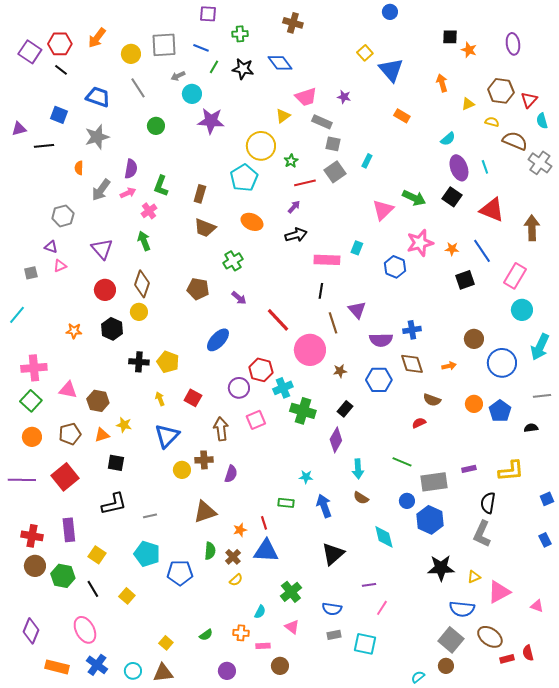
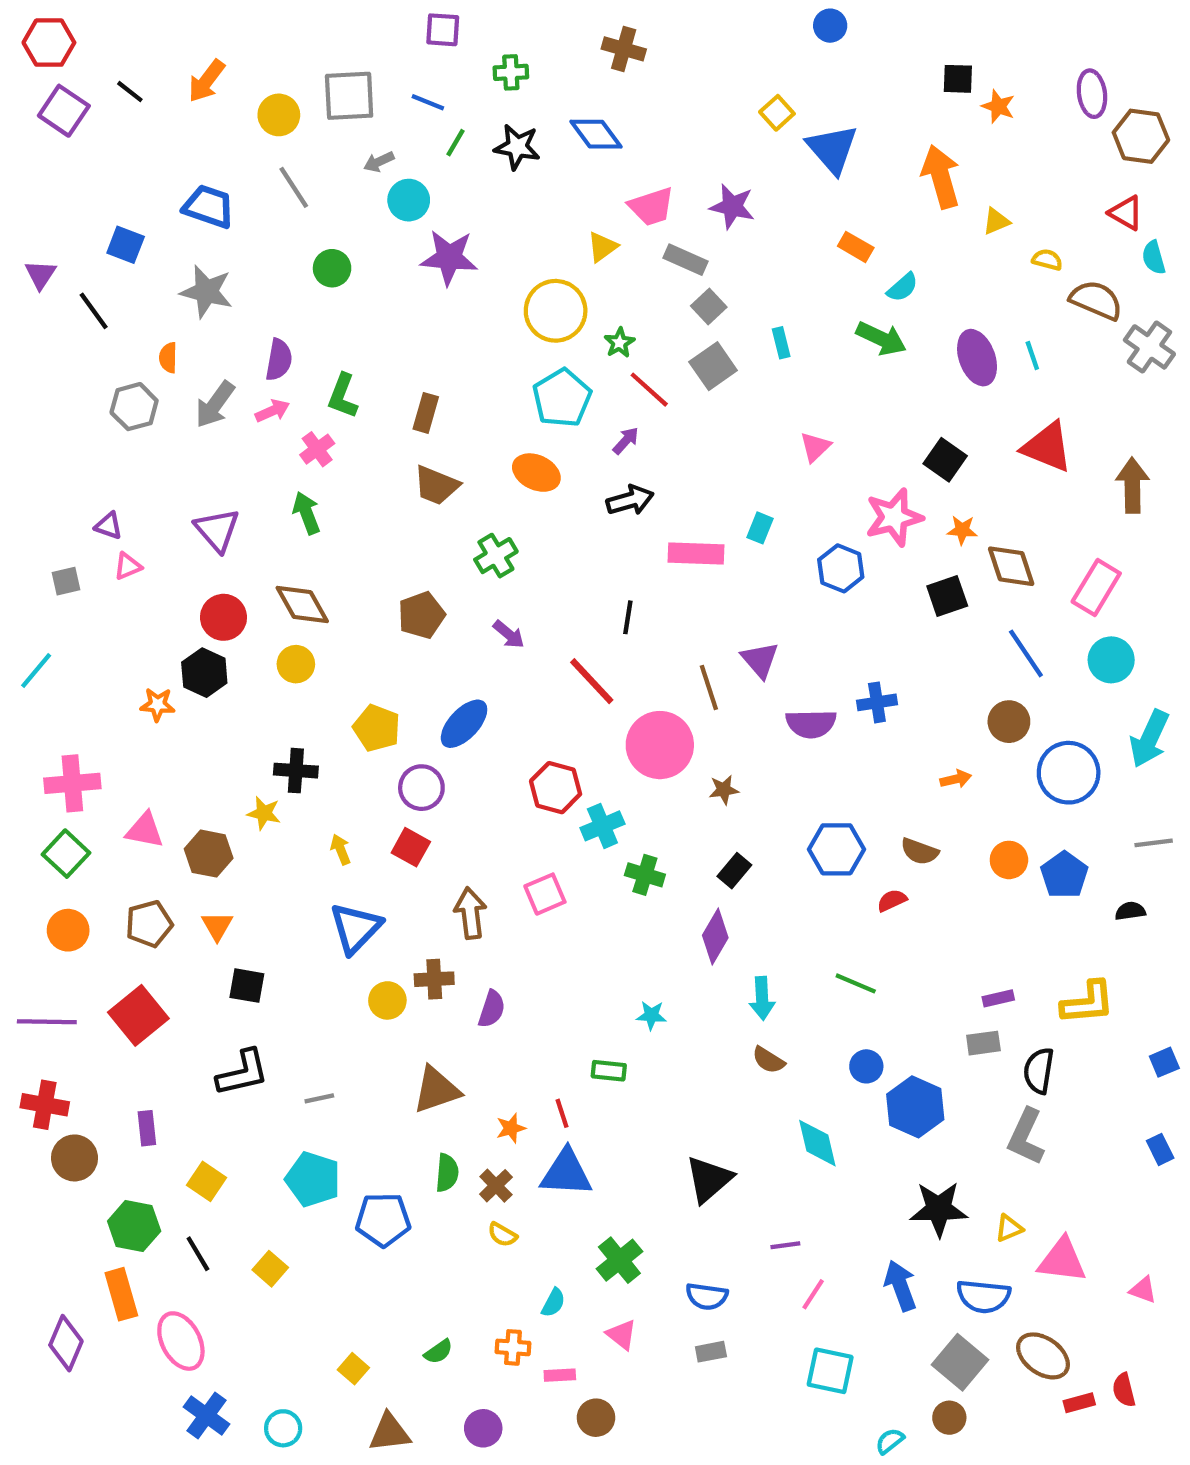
red hexagon: (60, 44) -> (49, 43), moved
black line: (61, 70) -> (130, 92), moved
orange arrow: (442, 83) -> (941, 177), size x1.6
brown hexagon: (501, 91) -> (1141, 136), moved
purple star: (344, 97) -> (732, 206), size x1.5
red triangle: (529, 100) -> (1126, 213), turned -42
purple triangle: (19, 129) -> (40, 275), turned -42
gray star: (97, 137) -> (206, 292), turned 30
cyan semicircle: (448, 139) -> (903, 287), moved
gray square: (333, 144) -> (709, 307), turned 35
black line: (44, 146) -> (94, 311), turned 60
cyan rectangle: (367, 161) -> (781, 343), turned -40
cyan pentagon: (244, 178) -> (562, 398), moved
red line: (305, 183) -> (649, 390), turned 55
black square: (452, 197) -> (945, 460), moved
green arrow: (414, 198) -> (881, 338), moved
pink triangle: (383, 210) -> (815, 447), size x0.7
gray hexagon: (63, 216) -> (134, 407), moved
blue line: (482, 251) -> (1026, 653), moved
black square: (465, 280) -> (947, 596), moved
brown diamond: (142, 284) -> (302, 605), turned -48
brown pentagon: (198, 289) -> (421, 615), turned -30
black line: (321, 291) -> (628, 617), moved
black hexagon: (112, 329) -> (204, 673), moved
yellow pentagon: (168, 362) -> (377, 728), moved
brown diamond: (412, 364) -> (1011, 566), moved
blue hexagon: (379, 380) -> (837, 849), moved
purple circle: (239, 388) -> (421, 788), moved
green cross: (303, 411) -> (645, 875), size x0.7
yellow star: (124, 425) -> (264, 813), moved
orange triangle: (102, 435) -> (217, 926), turned -42
gray rectangle: (434, 482) -> (983, 1043), moved, size x0.6
blue arrow: (324, 506) -> (900, 1286), moved
purple rectangle: (69, 530) -> (147, 1128), size x0.7
red cross: (32, 536) -> (45, 1105), moved
brown circle: (35, 566) -> (74, 1158), moved
yellow semicircle: (236, 580) -> (502, 1235), turned 72
pink triangle: (499, 592) -> (1062, 1260), turned 35
cyan square: (365, 644) -> (830, 1371), moved
orange rectangle: (57, 667) -> (121, 1294), moved, turned 60
brown triangle: (163, 673) -> (390, 1433), moved

